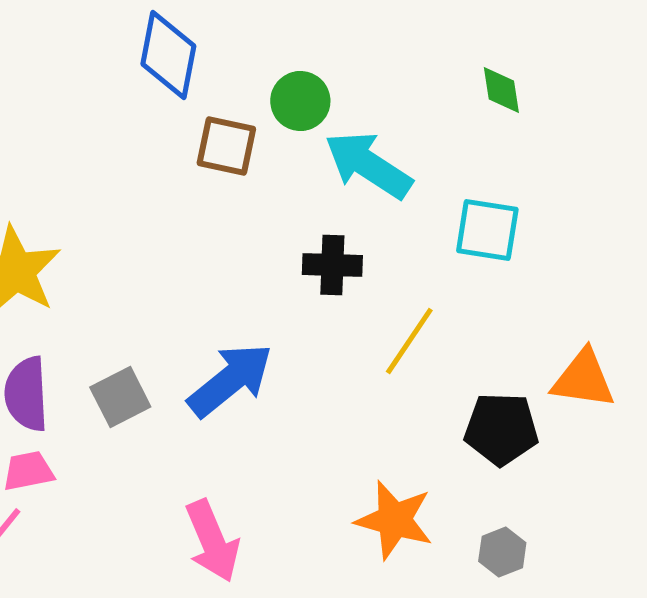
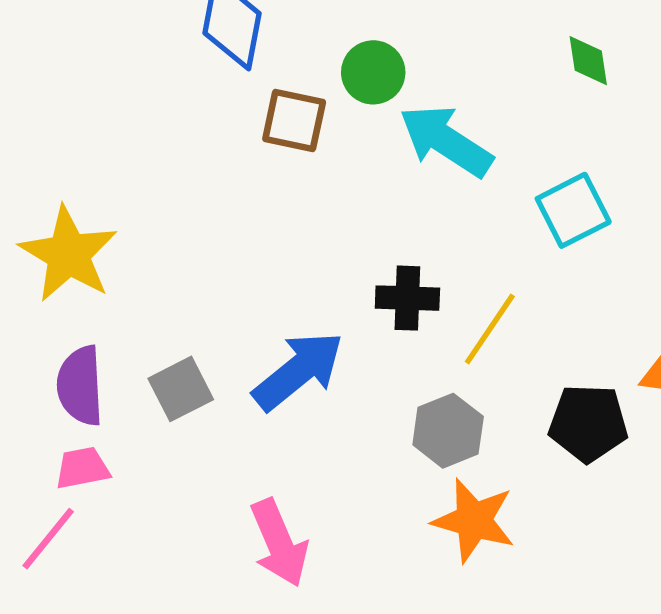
cyan square: (487, 230) -> (573, 210), turned -36
black cross: (332, 265) -> (407, 298), moved
gray hexagon: (502, 552) -> (448, 431), moved, size x1.4

